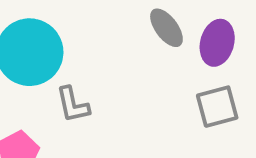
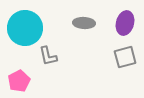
gray ellipse: (166, 28) -> (84, 23), moved, turned -50

